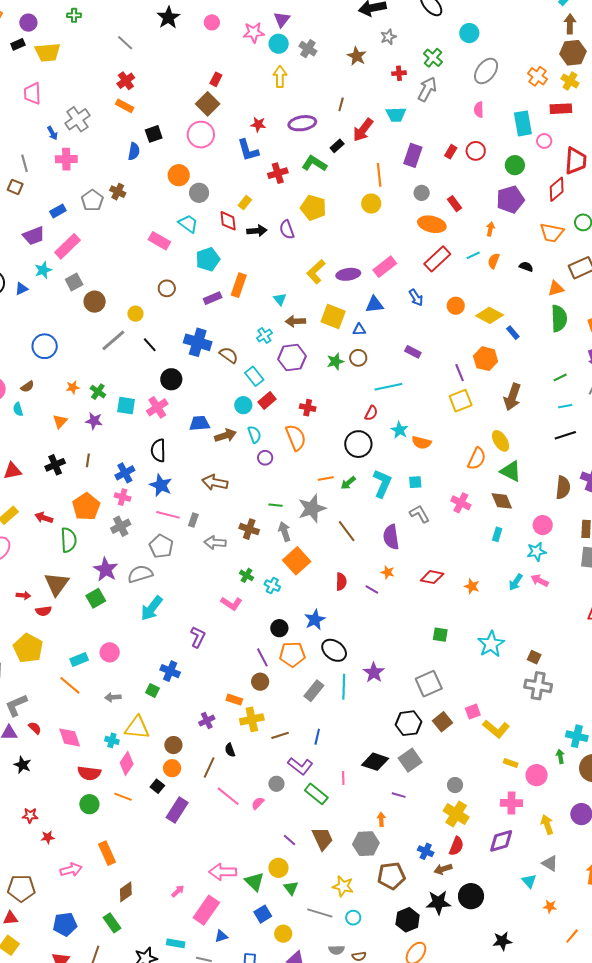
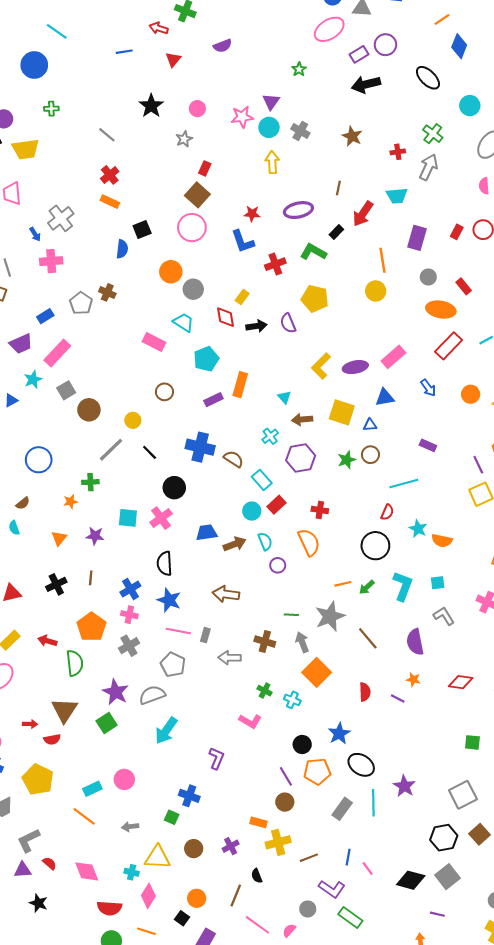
gray star: (388, 37) -> (184, 139), moved
green cross: (98, 392) -> (90, 482), moved, turned -35
brown circle: (173, 745) -> (194, 849), moved
pink line: (343, 778) -> (368, 868), moved, turned -32

